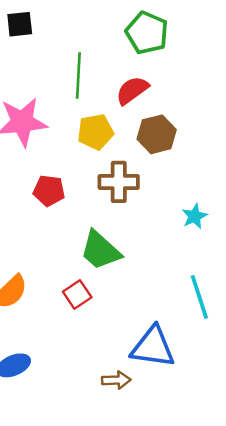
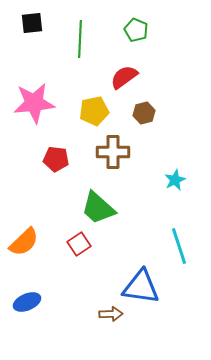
green pentagon: (147, 33) -> (136, 30), size x0.7
green line: (78, 76) -> (80, 39), moved
brown hexagon: (157, 134) -> (144, 113), size x0.7

